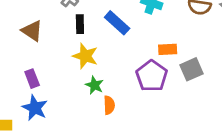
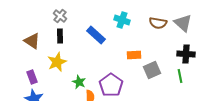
black rectangle: (80, 24) -> (60, 36), moved
yellow star: (85, 56) -> (57, 62), moved, turned 30
purple pentagon: (152, 76) -> (111, 85), moved

